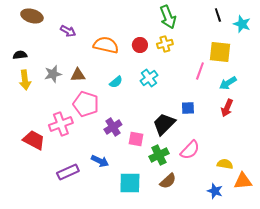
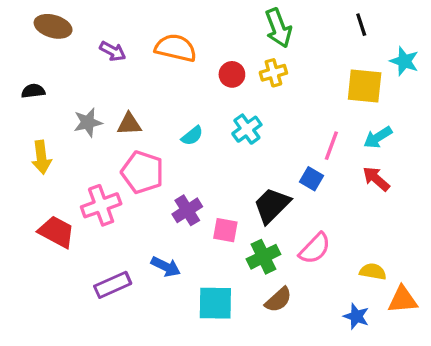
cyan star: (242, 24) -> (404, 61), moved
orange semicircle: (106, 45) -> (176, 48), moved
pink line: (200, 71) -> (331, 146), moved
yellow arrow: (25, 80) -> (41, 157), moved
blue square: (188, 108) -> (312, 179), turned 32
red arrow: (227, 108) -> (376, 179), turned 108

